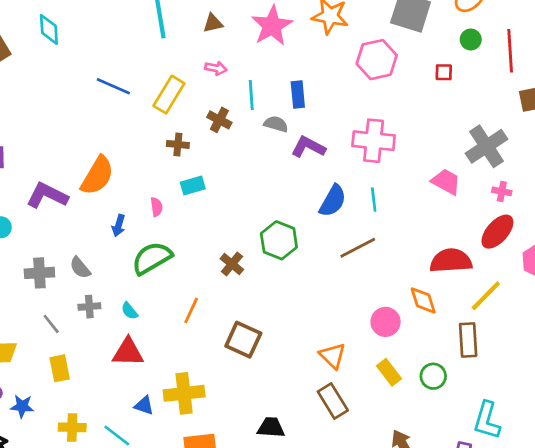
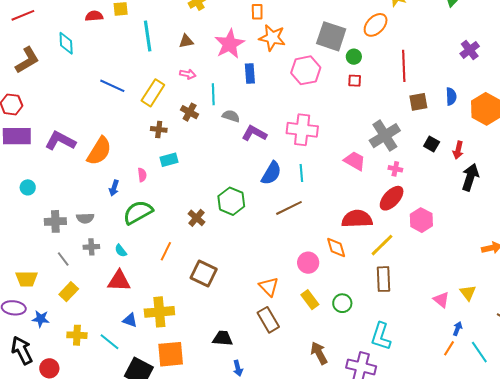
green circle: (471, 40) -> (354, 57), moved
blue rectangle: (298, 95) -> (250, 73), moved
purple L-shape: (47, 195) -> (60, 141), moved
gray semicircle: (80, 268) -> (85, 218), turned -54
brown rectangle: (468, 340) -> (384, 279), moved
yellow rectangle: (60, 368) -> (69, 292), turned 54

